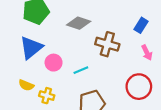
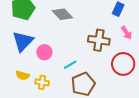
gray diamond: (79, 23) -> (62, 14), turned 35
brown cross: (107, 44) -> (99, 40), moved
cyan line: (81, 70) -> (70, 65), moved

